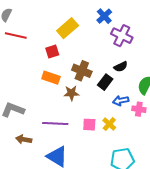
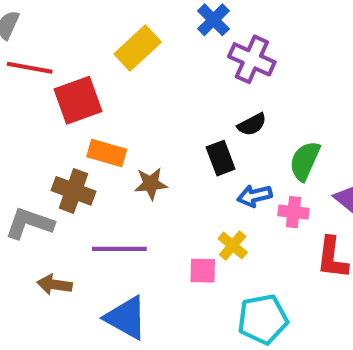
red square: (52, 52) -> (78, 100), moved, size x1.6
brown cross: (82, 71) -> (74, 191), moved
black rectangle: (105, 82) -> (221, 158), turned -56
pink square: (89, 125) -> (203, 271), moved

